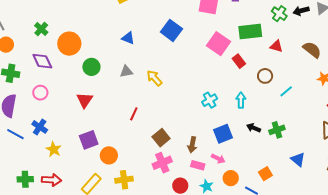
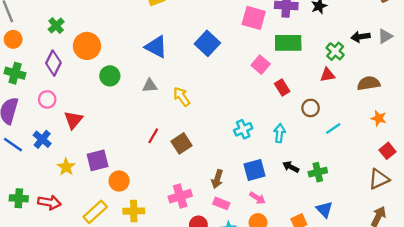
green cross: (279, 14) -> (335, 51), moved
green rectangle: (250, 31) -> (288, 43), moved
blue triangle: (128, 38) -> (156, 47), size x1.5
pink square: (219, 44) -> (261, 65), size x0.7
red triangle: (276, 46) -> (327, 75), turned -32
brown semicircle: (312, 50) -> (369, 83), turned -54
purple diamond: (42, 61) -> (53, 63), turned 45
red triangle: (85, 100) -> (73, 120), moved
brown square: (161, 138) -> (181, 143), moved
yellow star: (54, 149) -> (66, 167), moved
pink arrow: (218, 159) -> (257, 198), moved
blue triangle: (298, 159) -> (324, 209), moved

